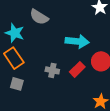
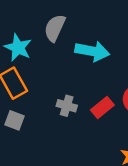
gray semicircle: (39, 17) -> (55, 28), turned 78
cyan arrow: (77, 41) -> (92, 51), moved

